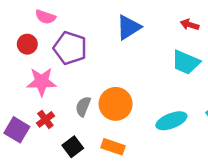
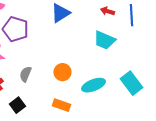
orange circle: (116, 104) -> (62, 72), moved, size x0.7
orange rectangle: (113, 147) -> (61, 105), moved

